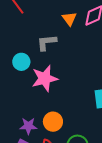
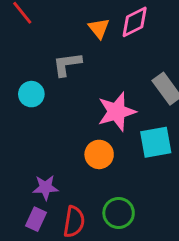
pink star: (45, 78) -> (117, 112), moved
orange circle: (53, 122) -> (99, 154), moved

